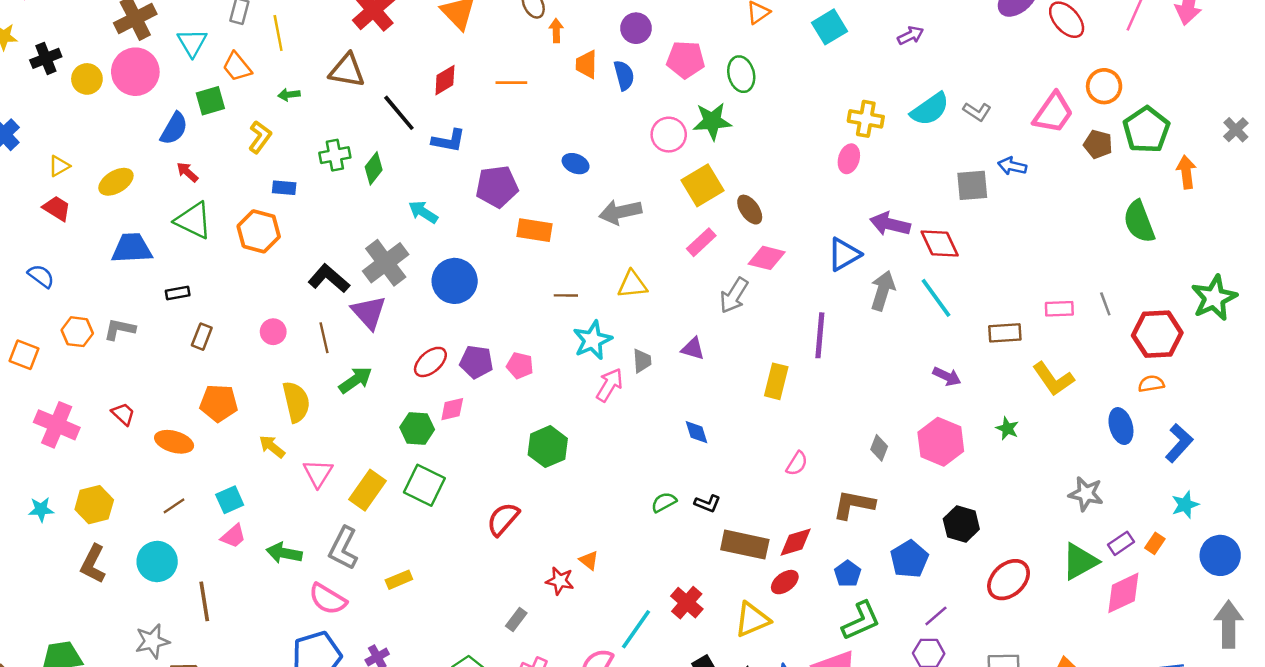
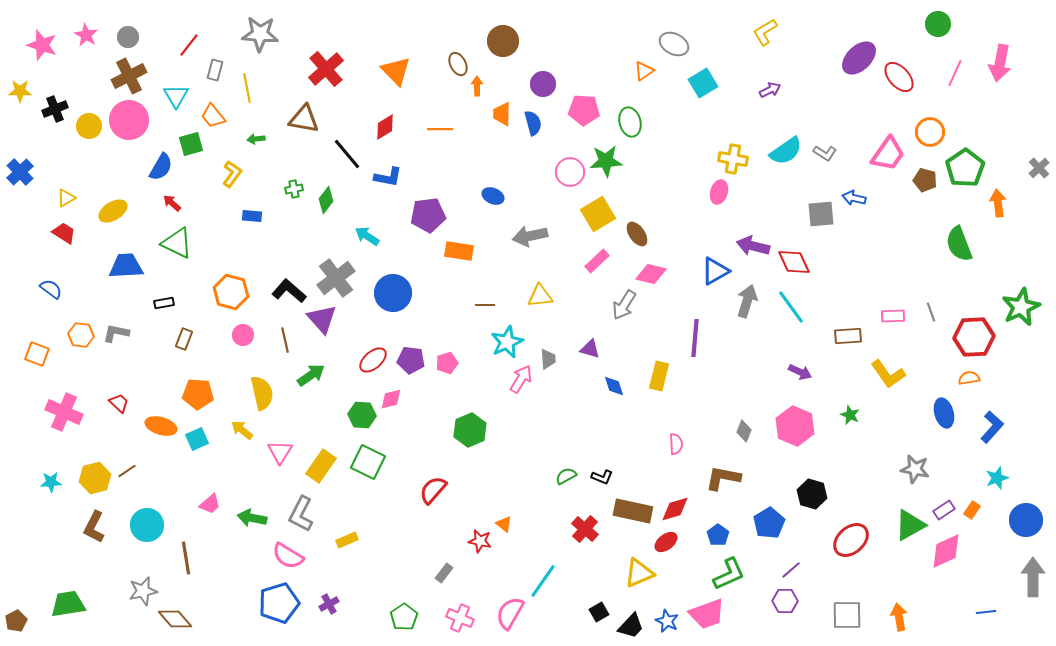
green cross: (335, 155) -> (294, 189), size x0.7
orange hexagon: (259, 231) -> (231, 292), moved
pink pentagon: (520, 366) -> (447, 363), turned -30
blue diamond: (696, 432) -> (614, 386), moved
pink semicircle: (797, 464) -> (676, 444), turned -35
cyan square: (230, 500) -> (197, 439), moved
brown line: (174, 506) -> (127, 471), moved
red cross: (687, 603) -> (585, 529), moved

